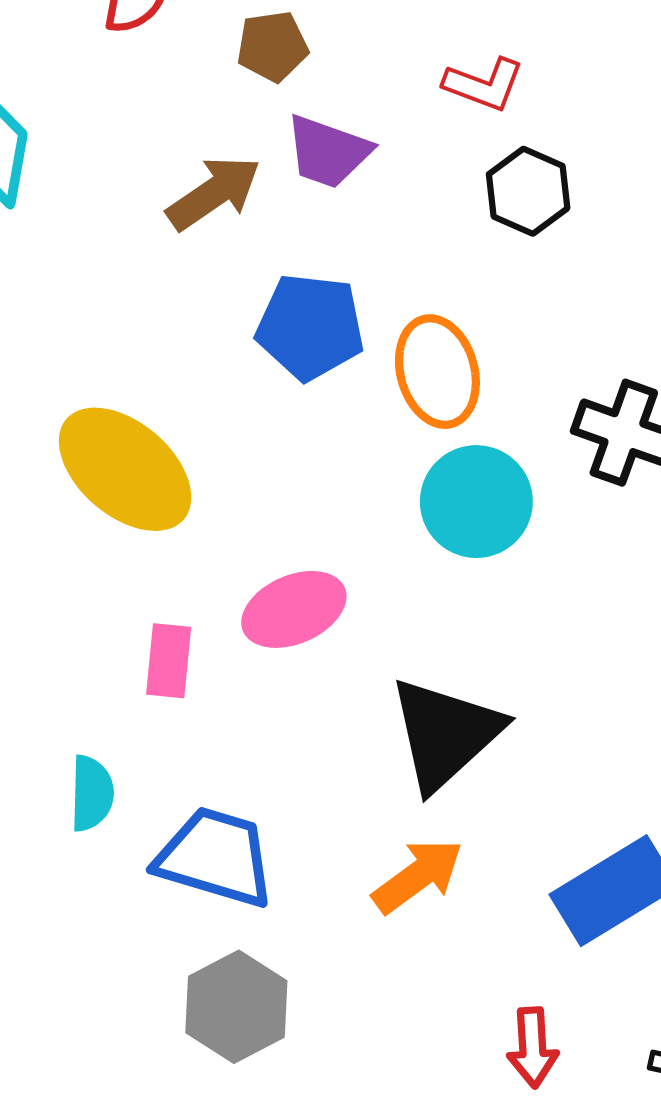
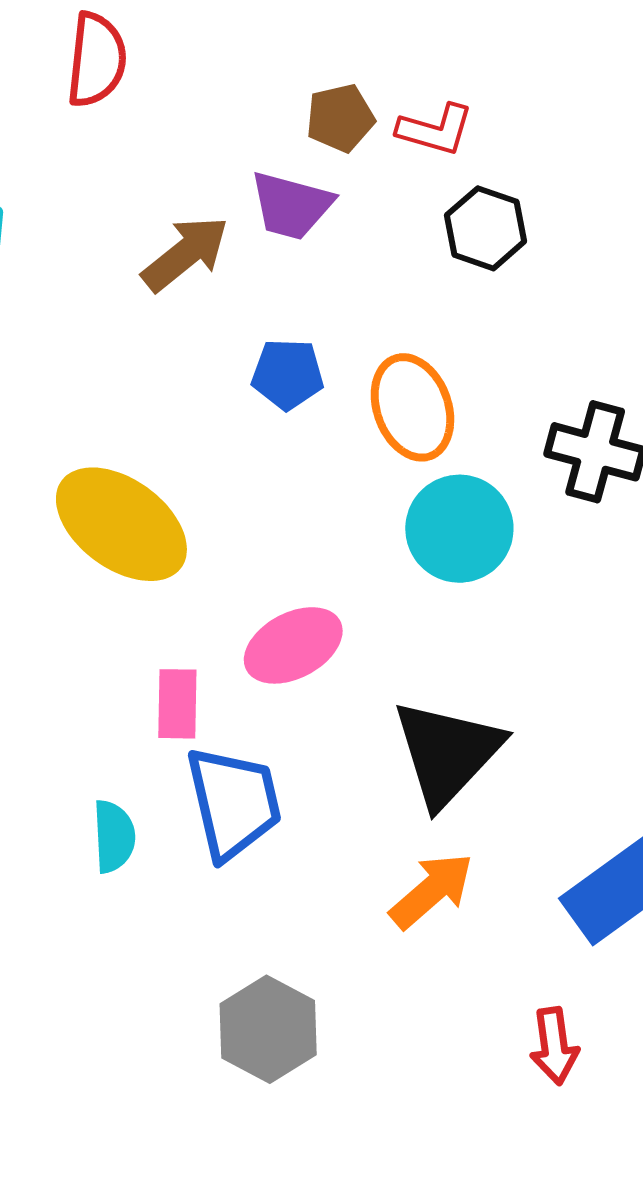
brown pentagon: (272, 46) -> (340, 118), moved
blue pentagon: (310, 327) -> (288, 374), size x0.7
blue trapezoid: (215, 857) -> (234, 803), moved, turned 65

